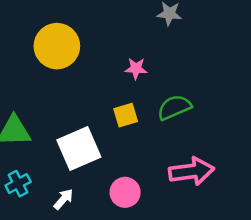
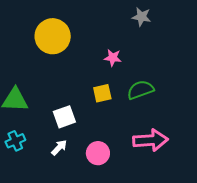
white square: (79, 148) -> (64, 117), size x0.7
white arrow: (63, 199) -> (59, 148), moved

